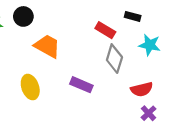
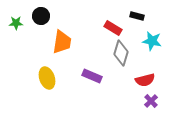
orange trapezoid: (47, 46) -> (62, 42), turned 70

